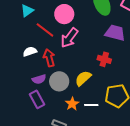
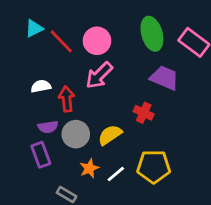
cyan triangle: (27, 11) -> (34, 28), moved
red line: (45, 30) -> (61, 41), moved
white line: (91, 105) -> (116, 174), turned -48

